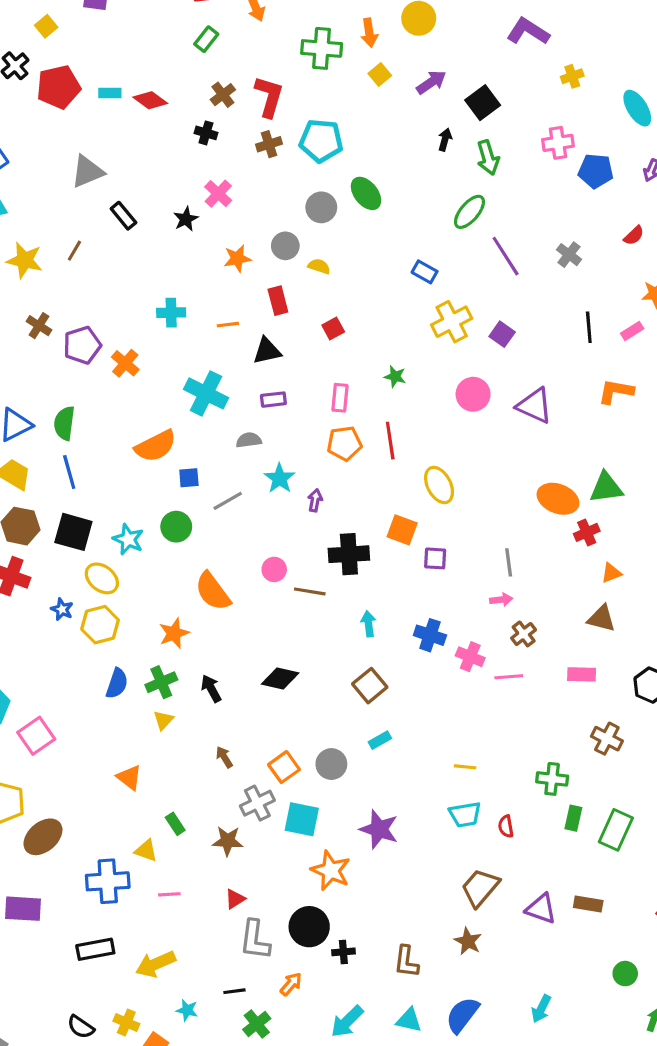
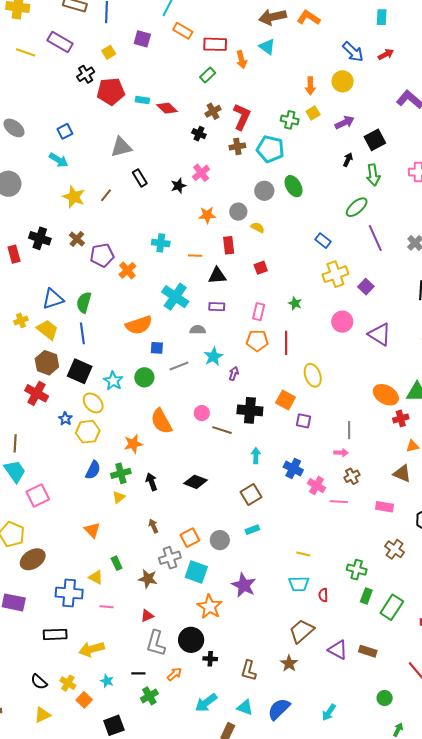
green cross: (322, 48) -> (290, 120), moved, size x0.7

